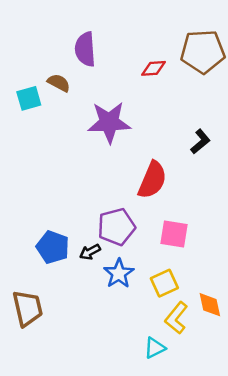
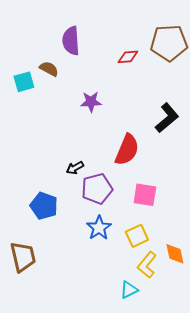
purple star: (109, 122) -> (91, 102), size x0.6
black L-shape: (200, 142) -> (167, 118), size x1.4
black arrow: (90, 252) -> (75, 168), moved

